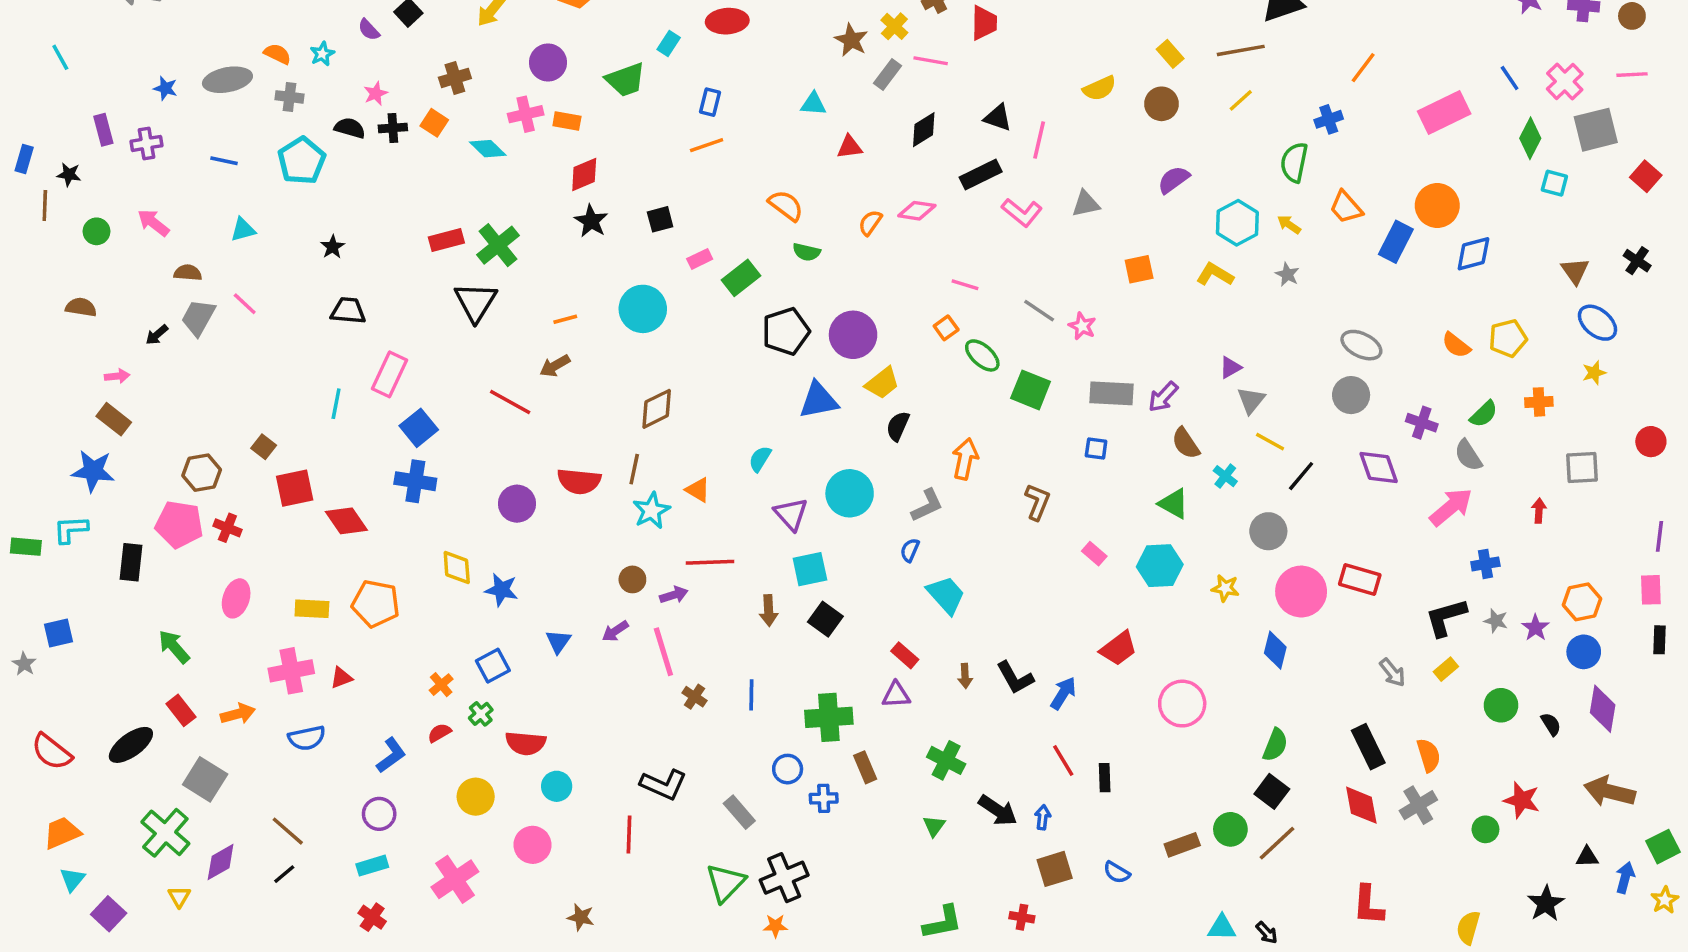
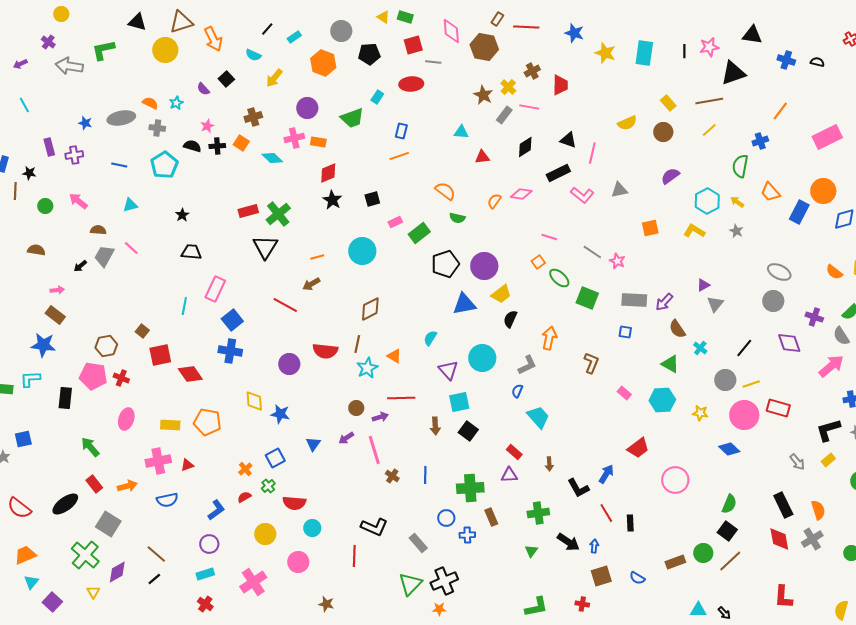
yellow line: (1270, 442) -> (751, 384), moved, turned -48
blue diamond: (1275, 650) -> (729, 449), turned -60
black L-shape: (1015, 678) -> (578, 488), moved
green cross: (946, 760) -> (538, 513), turned -35

